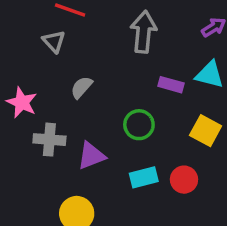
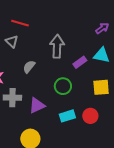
gray arrow: (143, 32) -> (57, 46), moved
purple rectangle: (171, 85) -> (80, 62), turned -48
yellow square: (206, 131) -> (101, 87), turned -30

